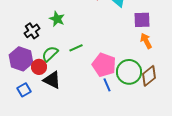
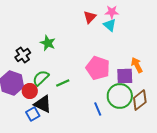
purple square: (142, 20) -> (125, 76), moved
green line: (76, 48) -> (63, 83), moved
pink pentagon: (104, 65) -> (98, 68), moved
blue square: (24, 90) -> (33, 114), moved

